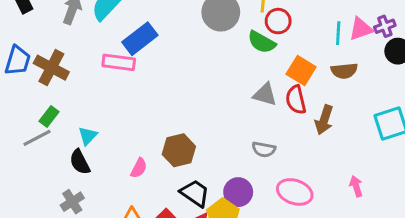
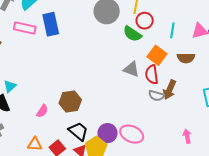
cyan line: (338, 33) -> (172, 30), moved
blue rectangle: (140, 39) -> (51, 24), turned -70
pink rectangle: (119, 62) -> (25, 28), moved
gray semicircle: (264, 149) -> (156, 96), moved
pink ellipse: (295, 192) -> (132, 134), moved

